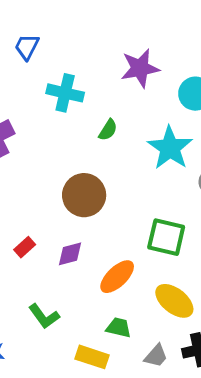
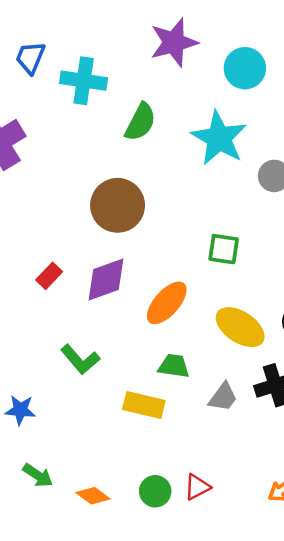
blue trapezoid: (27, 47) -> (30, 58), moved
green semicircle: (108, 130) -> (140, 122), size x1.4
green square: (166, 237) -> (224, 249), size x0.7
purple diamond: (70, 254) -> (106, 280), size x1.4

